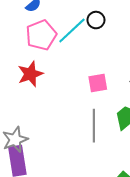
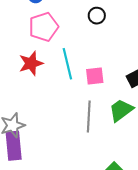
cyan line: (72, 30) -> (67, 64), moved, turned -64

